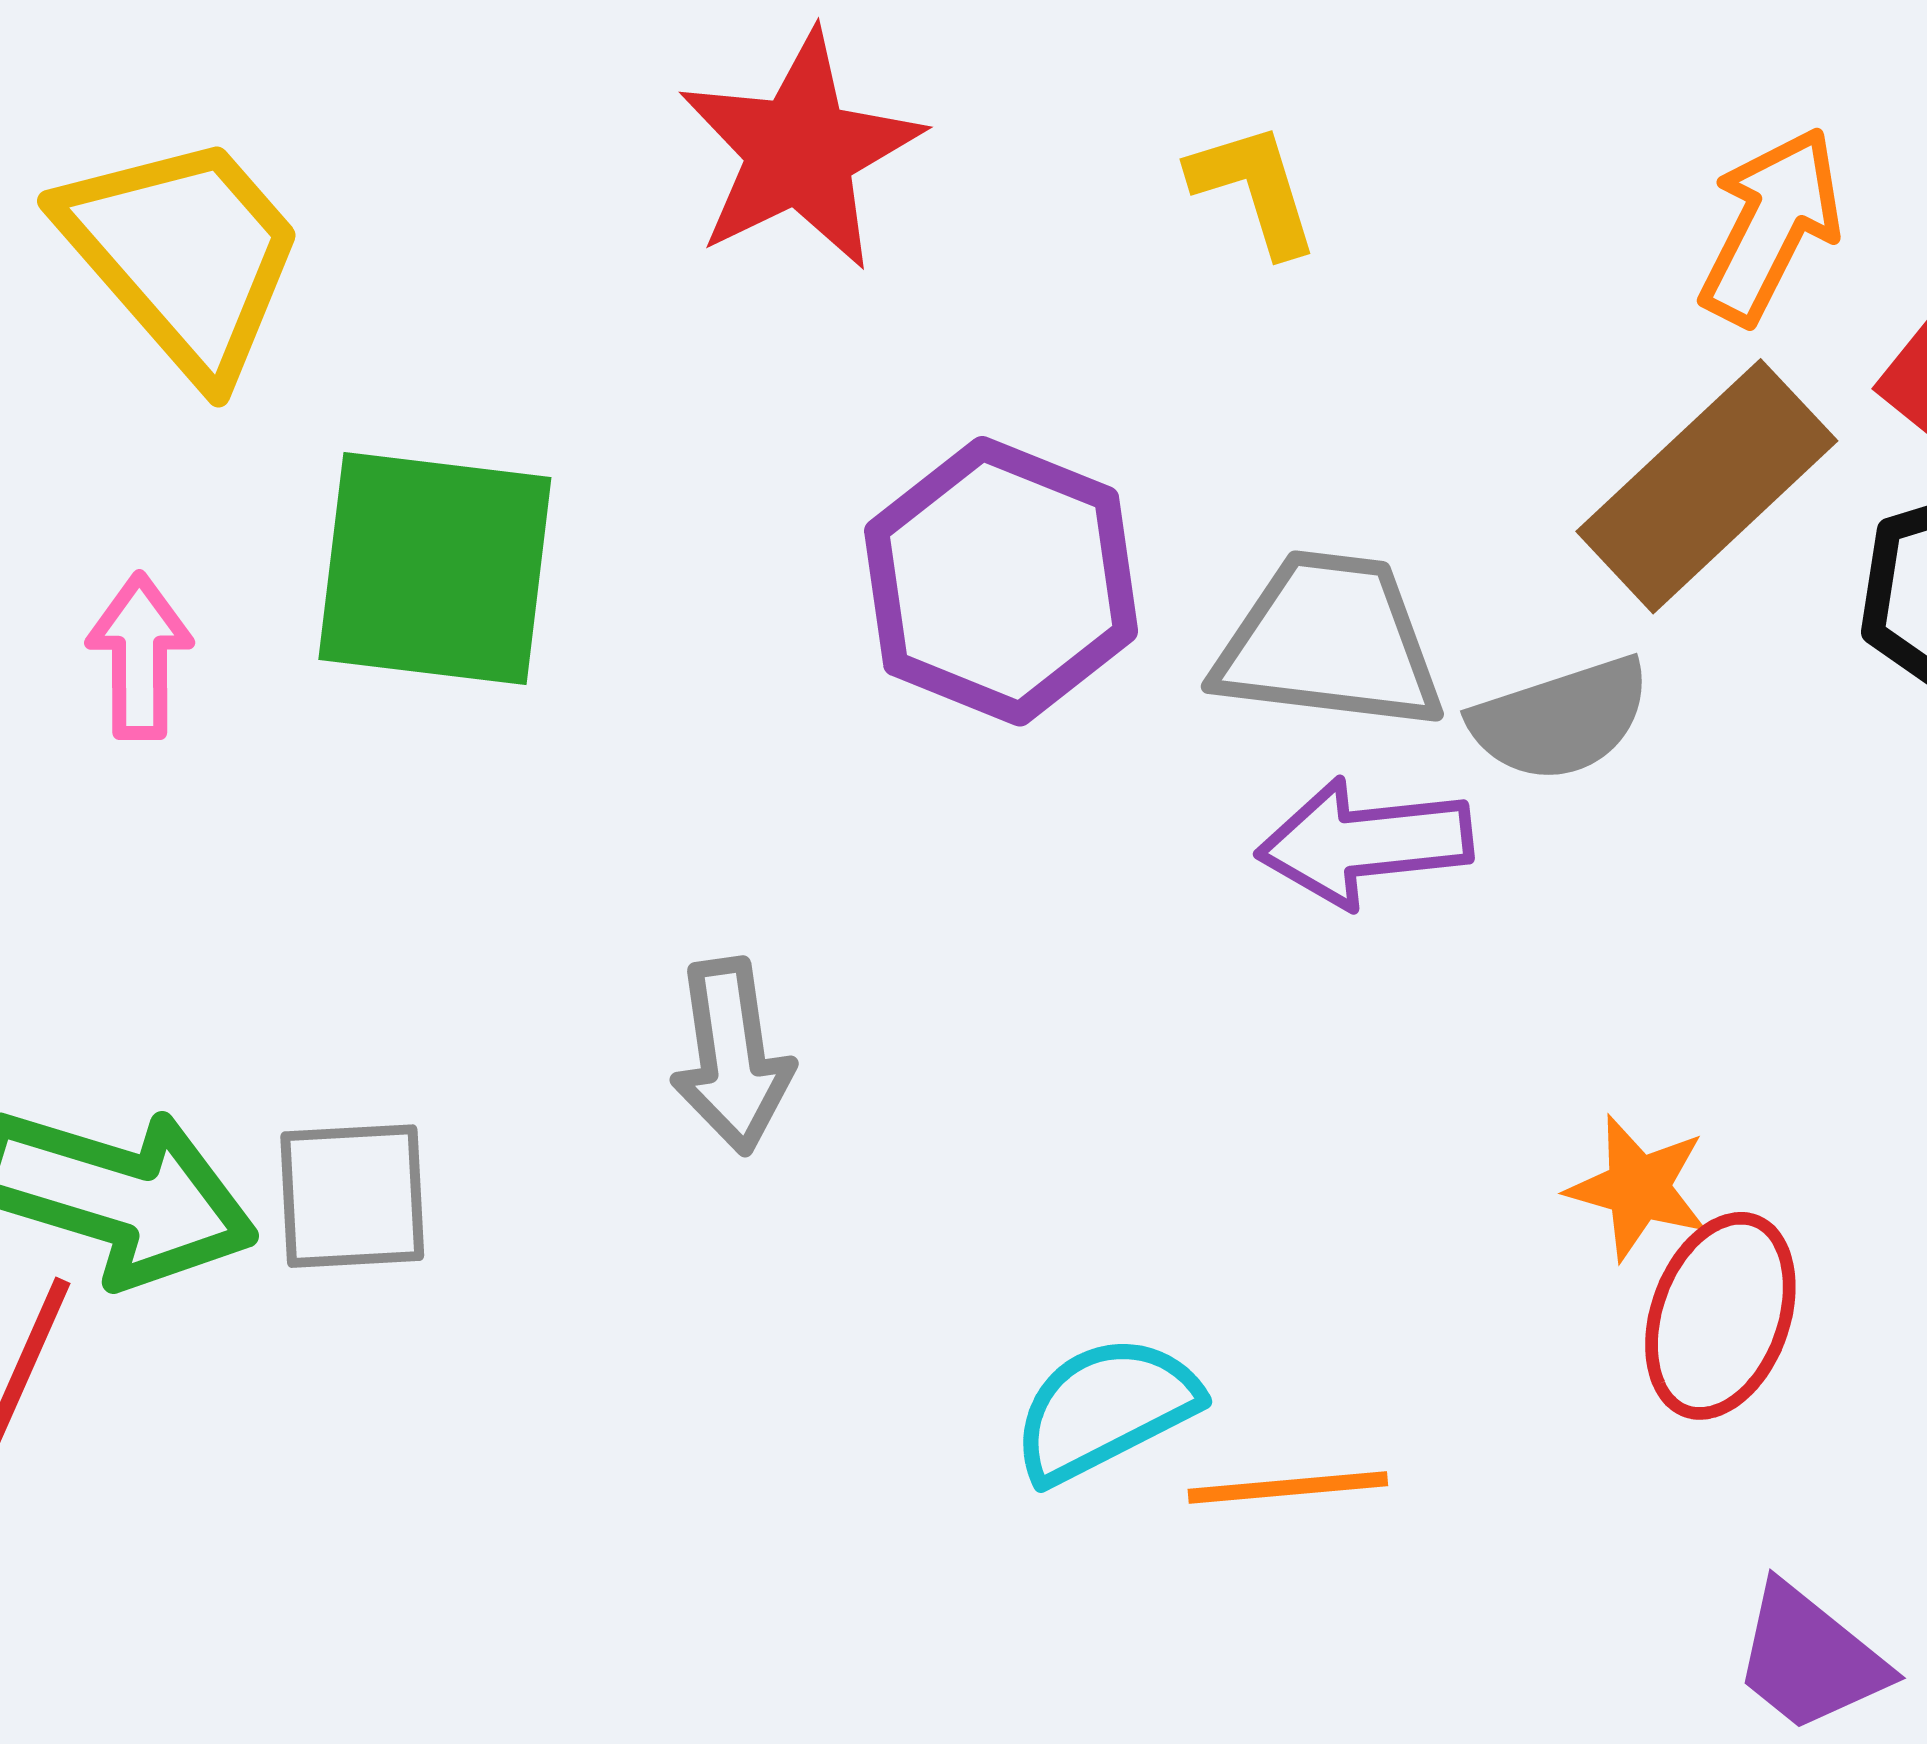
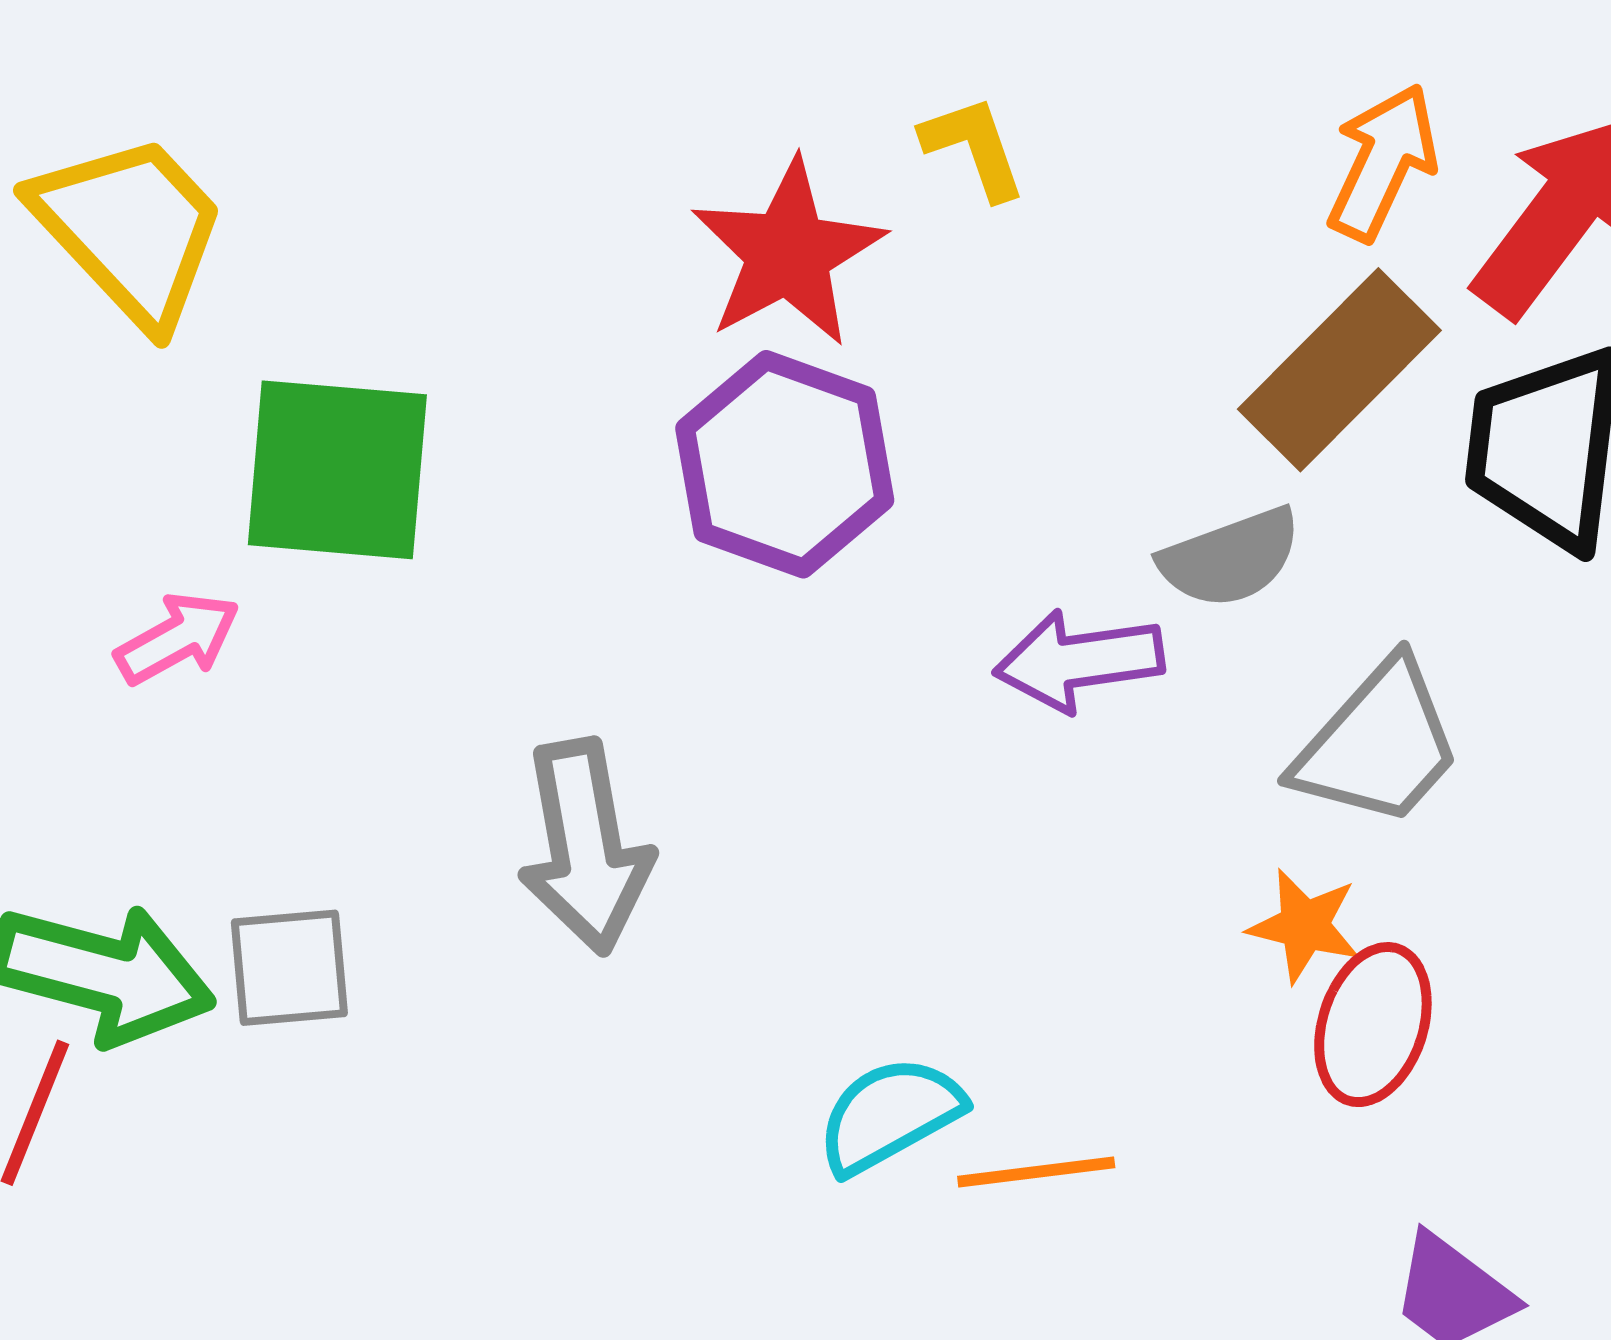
red star: (800, 151) -> (788, 253), moved
gray trapezoid: (1329, 642) -> (1378, 744), moved, turned 127
pink arrow: (140, 656) -> (177, 638), moved, turned 63
gray arrow: (732, 1056) -> (585, 847), size x1.4

